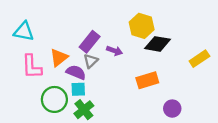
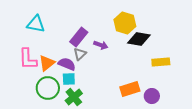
cyan triangle: (24, 31) -> (36, 24), moved
orange triangle: (59, 58) -> (47, 63), moved
yellow rectangle: (199, 59) -> (161, 62), moved, turned 30
orange rectangle: (147, 80) -> (130, 89), moved

